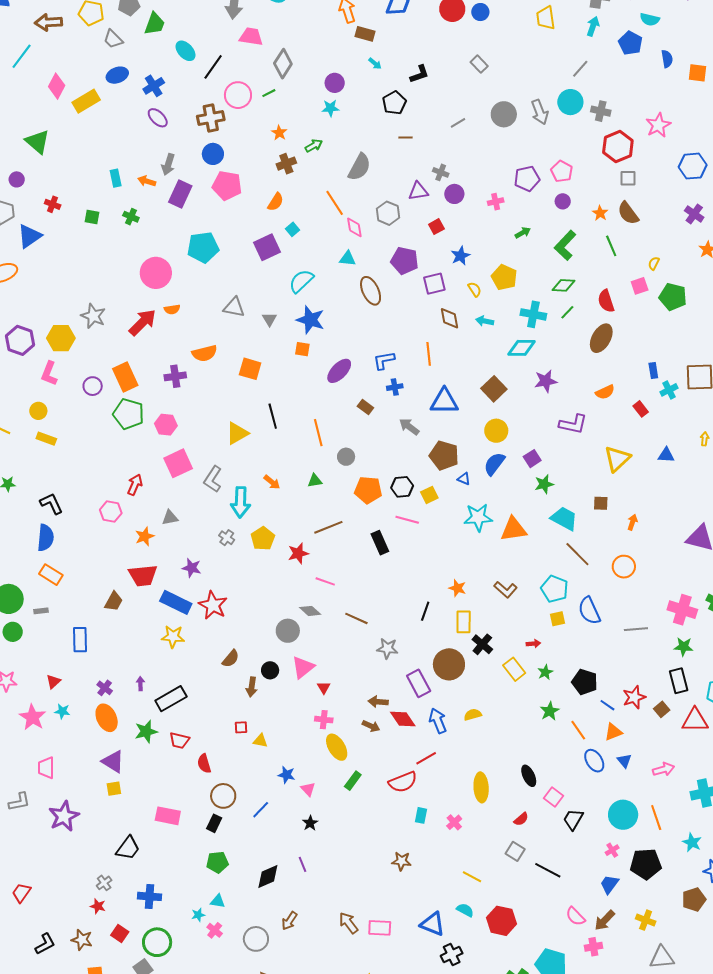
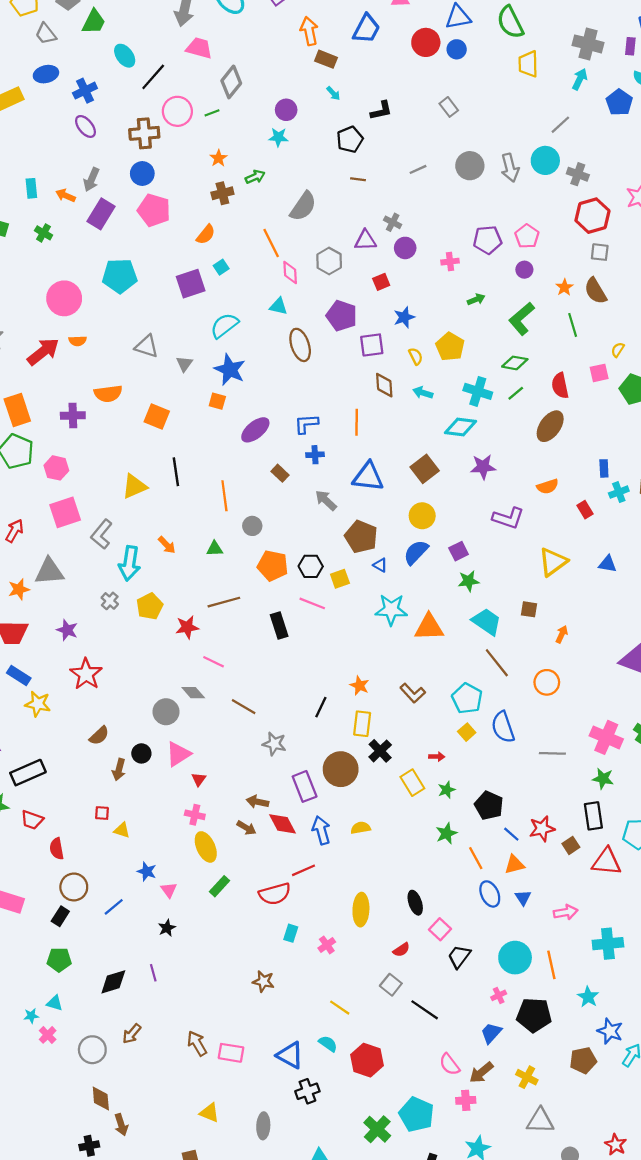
gray triangle: (170, 518) -> (49, 572), size x1.6
blue rectangle: (176, 602) -> (19, 676), moved, size x0.7
yellow square: (558, 619) -> (467, 732), turned -35

